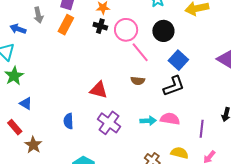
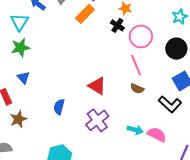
pink line: (140, 52) -> (136, 65), moved
black L-shape: (174, 86) -> (170, 104), turned 45

